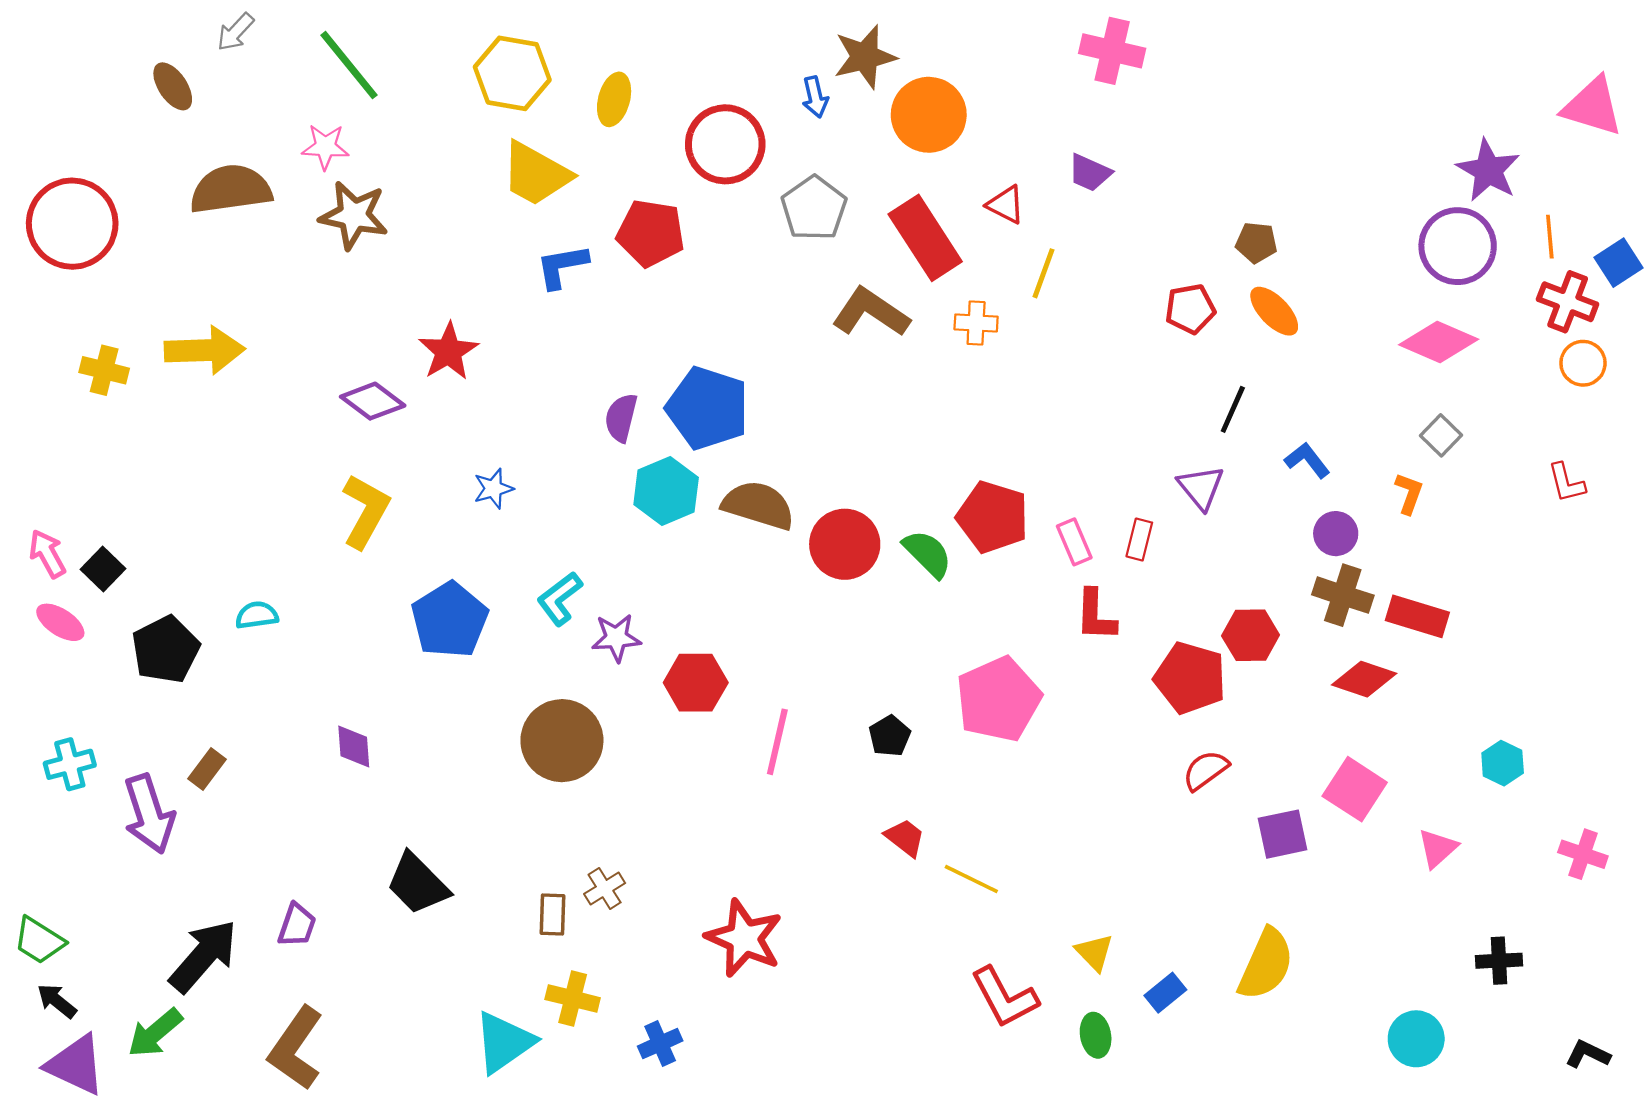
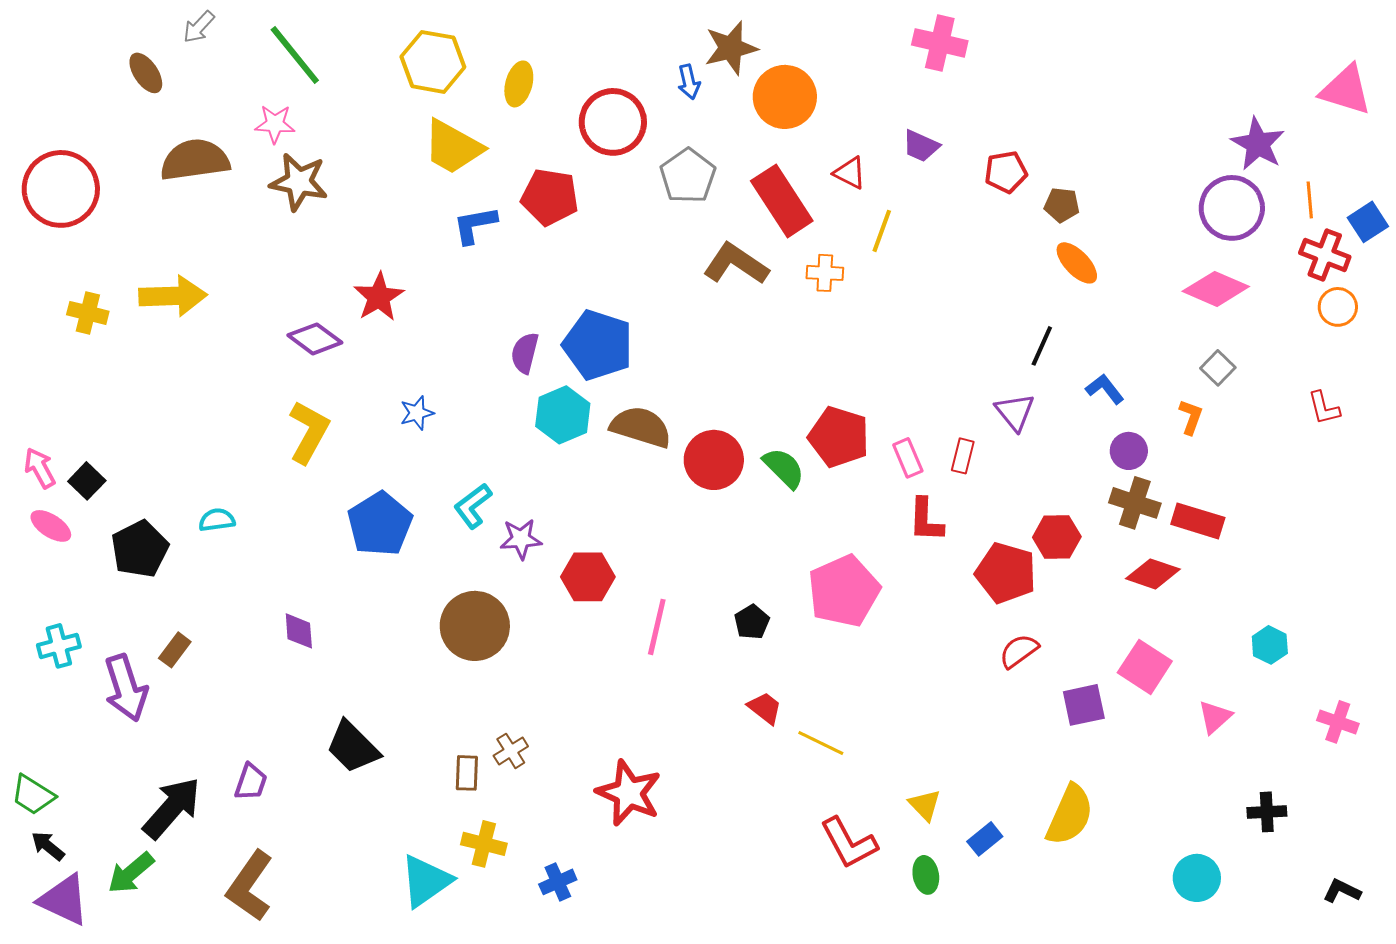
red pentagon: (1190, 309) -> (1006, 172), moved

